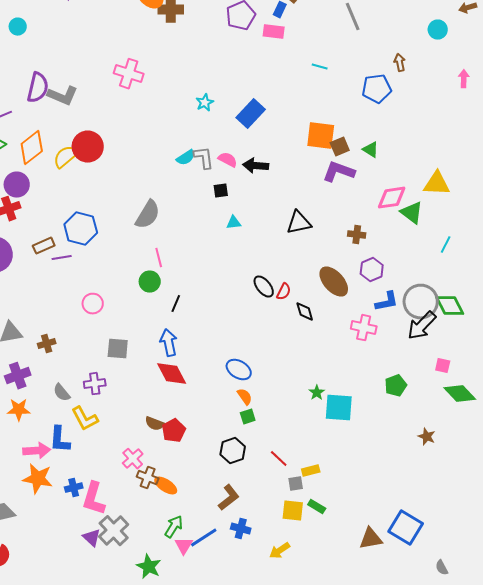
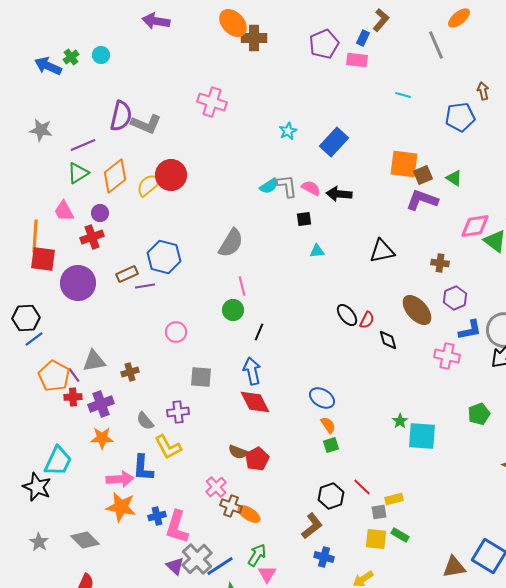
purple circle: (17, 185) -> (100, 213), size x0.7
black hexagon: (233, 451) -> (331, 496), moved
blue line: (204, 538) -> (220, 566), moved

